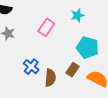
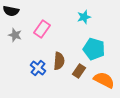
pink rectangle: (46, 27) -> (42, 29), moved
brown semicircle: (50, 78) -> (59, 61), moved

